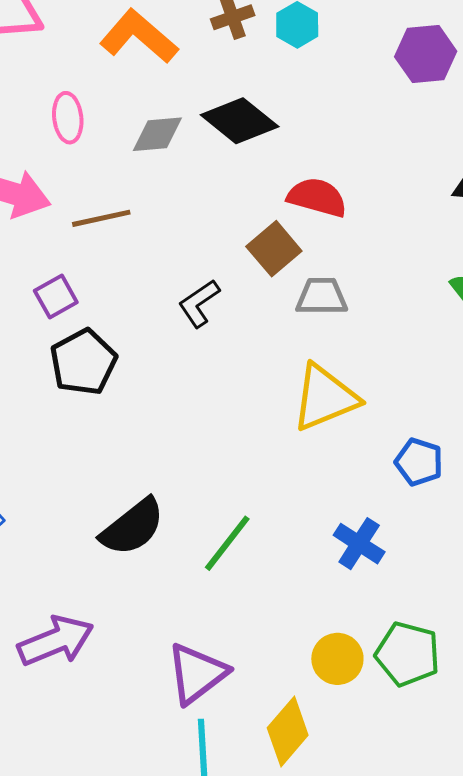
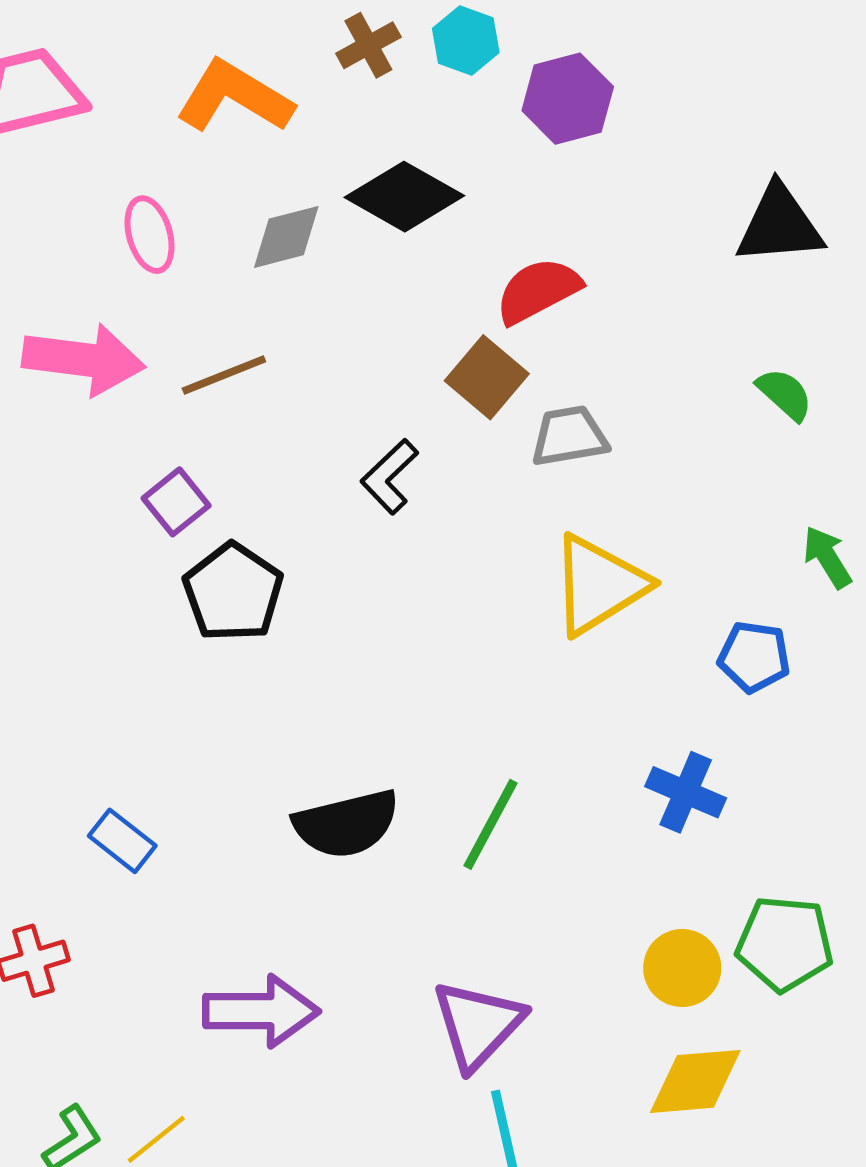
purple hexagon: (426, 54) -> (568, 99), moved
red semicircle: (317, 197) -> (538, 291), turned -34
black semicircle: (132, 527) -> (346, 824), turned 34
purple arrow: (56, 641) -> (261, 1011), turned 32
yellow diamond: (288, 732) -> (695, 1081), moved, turned 54

